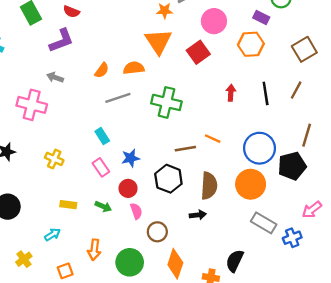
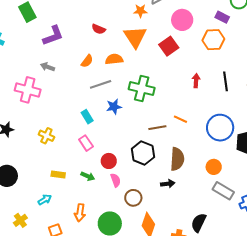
red semicircle: (71, 12) -> (99, 29), moved
blue star: (131, 158) -> (114, 107), moved
orange circle: (251, 184) -> (214, 167), moved, size x0.6

